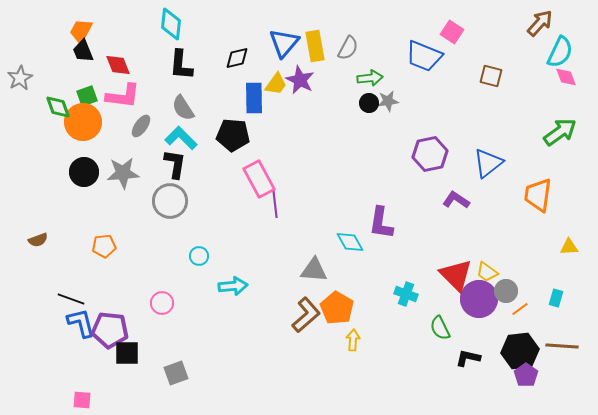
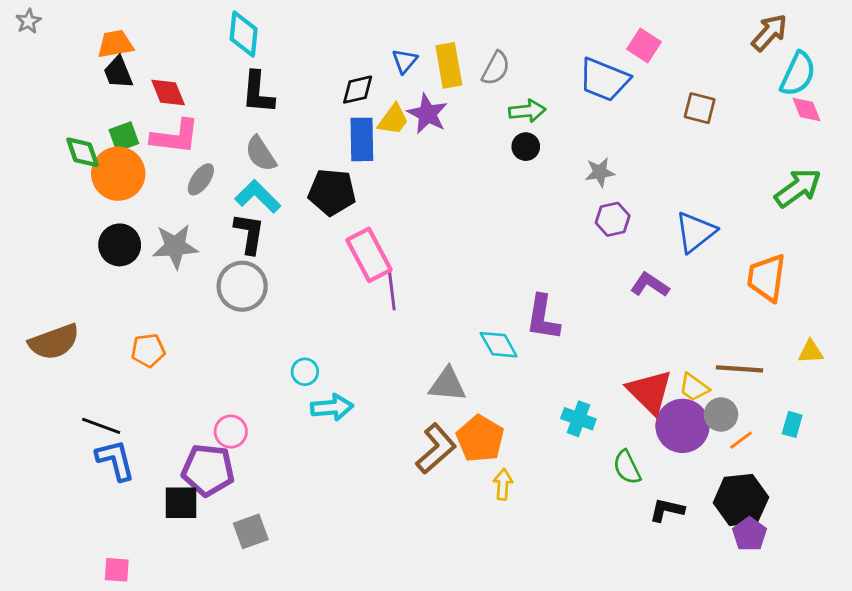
orange trapezoid: (81, 31) -> (115, 44), turned 52
blue triangle: (284, 43) -> (405, 61), size x0.6
black diamond: (237, 58) -> (358, 90), moved
gray star: (20, 78) -> (28, 21), moved, size x0.7
gray star: (388, 101) -> (600, 172), moved
purple hexagon: (430, 154) -> (613, 219), size x0.7
brown semicircle: (38, 240) -> (54, 342), size x1.8
cyan circle: (199, 256) -> (305, 372), moved
purple pentagon: (110, 330) -> (208, 470), moved
brown line: (562, 346) -> (740, 369), moved

